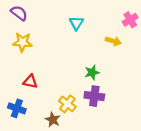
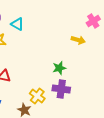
cyan triangle: (76, 23) -> (17, 24), moved, turned -32

